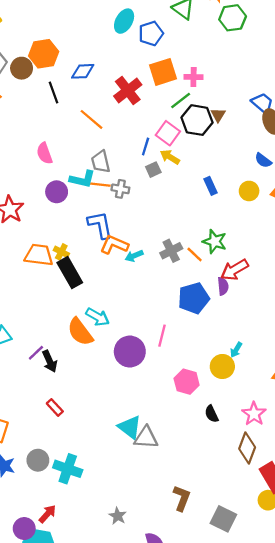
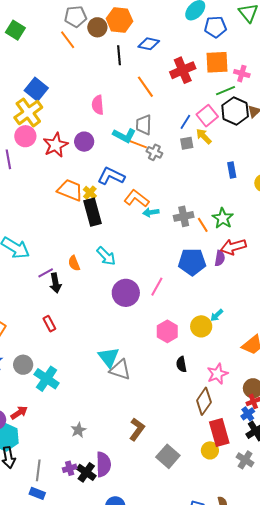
purple circle: (57, 192) -> (84, 142), moved
blue L-shape: (100, 225) -> (111, 176), moved, turned -68
orange semicircle: (80, 332) -> (74, 263), moved, size x0.6

